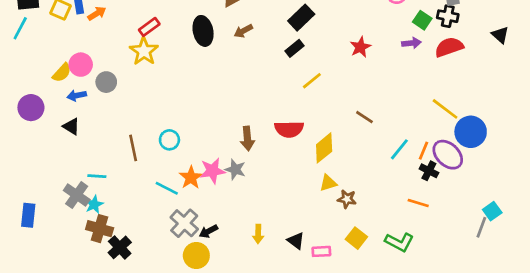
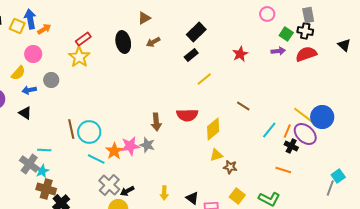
pink circle: (81, 65) -> (33, 54), moved
yellow line: (445, 109) -> (303, 115), moved
cyan circle: (169, 140) -> (89, 132), moved, size x1.5

